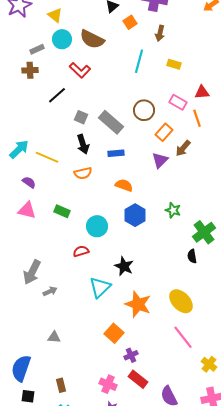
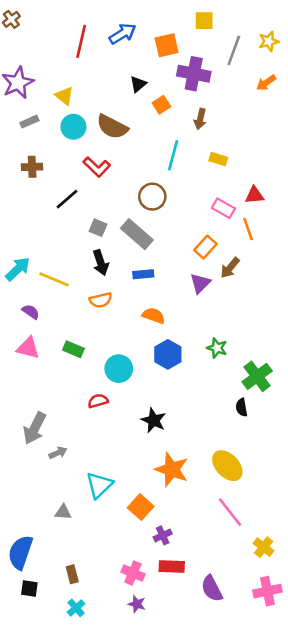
gray rectangle: (37, 49) -> (29, 122), moved
brown circle: (144, 110) -> (152, 197), moved
cyan triangle: (100, 287) -> (99, 485), moved
red rectangle: (138, 379) -> (172, 567), turned -36

